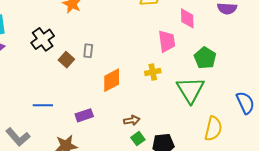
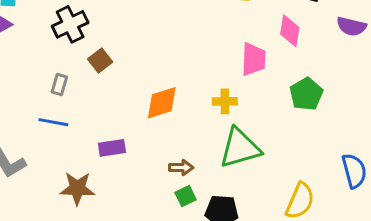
gray rectangle: (88, 51) -> (59, 85), moved
green triangle: (190, 90) -> (240, 148), moved, turned 36

